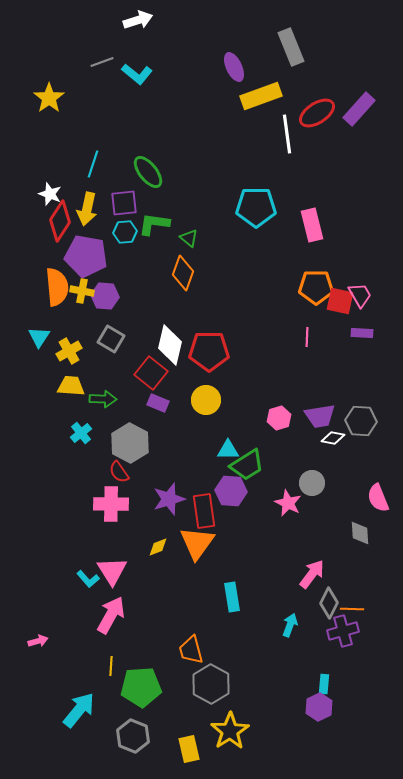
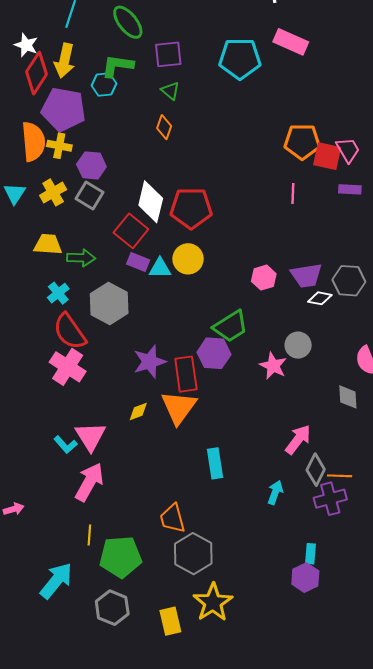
purple square: (124, 203) -> (168, 54), moved
green L-shape: (154, 224) -> (117, 66), moved
pink rectangle: (312, 225) -> (291, 42), moved, turned -52
orange diamond: (183, 273) -> (164, 127), size x0.7
purple hexagon: (105, 296) -> (91, 165), moved
yellow cross: (69, 351) -> (53, 192), moved
cyan triangle: (228, 450) -> (160, 268), moved
red semicircle: (119, 472) -> (70, 332), moved, size x1.6
pink cross: (111, 504) -> (68, 367), moved, turned 32

